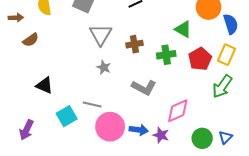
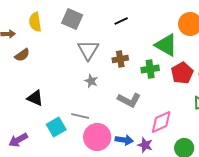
green triangle: (183, 29) -> (166, 45), size x1.4
purple arrow: (26, 130) -> (18, 140), turned 36

